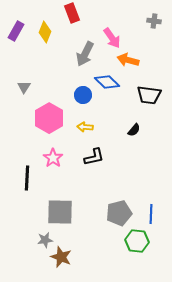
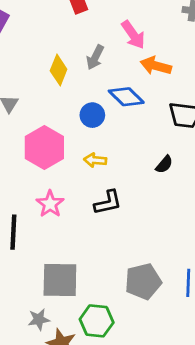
yellow diamond: (45, 32) -> (59, 70), moved
gray arrow: (85, 54) -> (95, 57), size x0.7
green hexagon: (137, 241) -> (97, 321), moved

